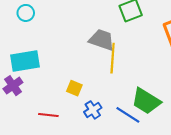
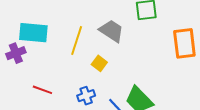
yellow line: (113, 58) -> (77, 41), moved
yellow square: (74, 88) -> (99, 63), moved

